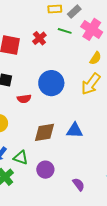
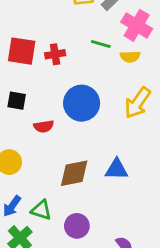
green line: (65, 31) -> (101, 44), moved
red cross: (39, 38) -> (55, 54), moved, turned 32
yellow semicircle: (95, 58) -> (130, 57), moved, turned 56

